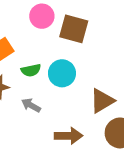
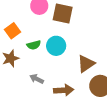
gray arrow: (31, 105) -> (37, 79), moved

